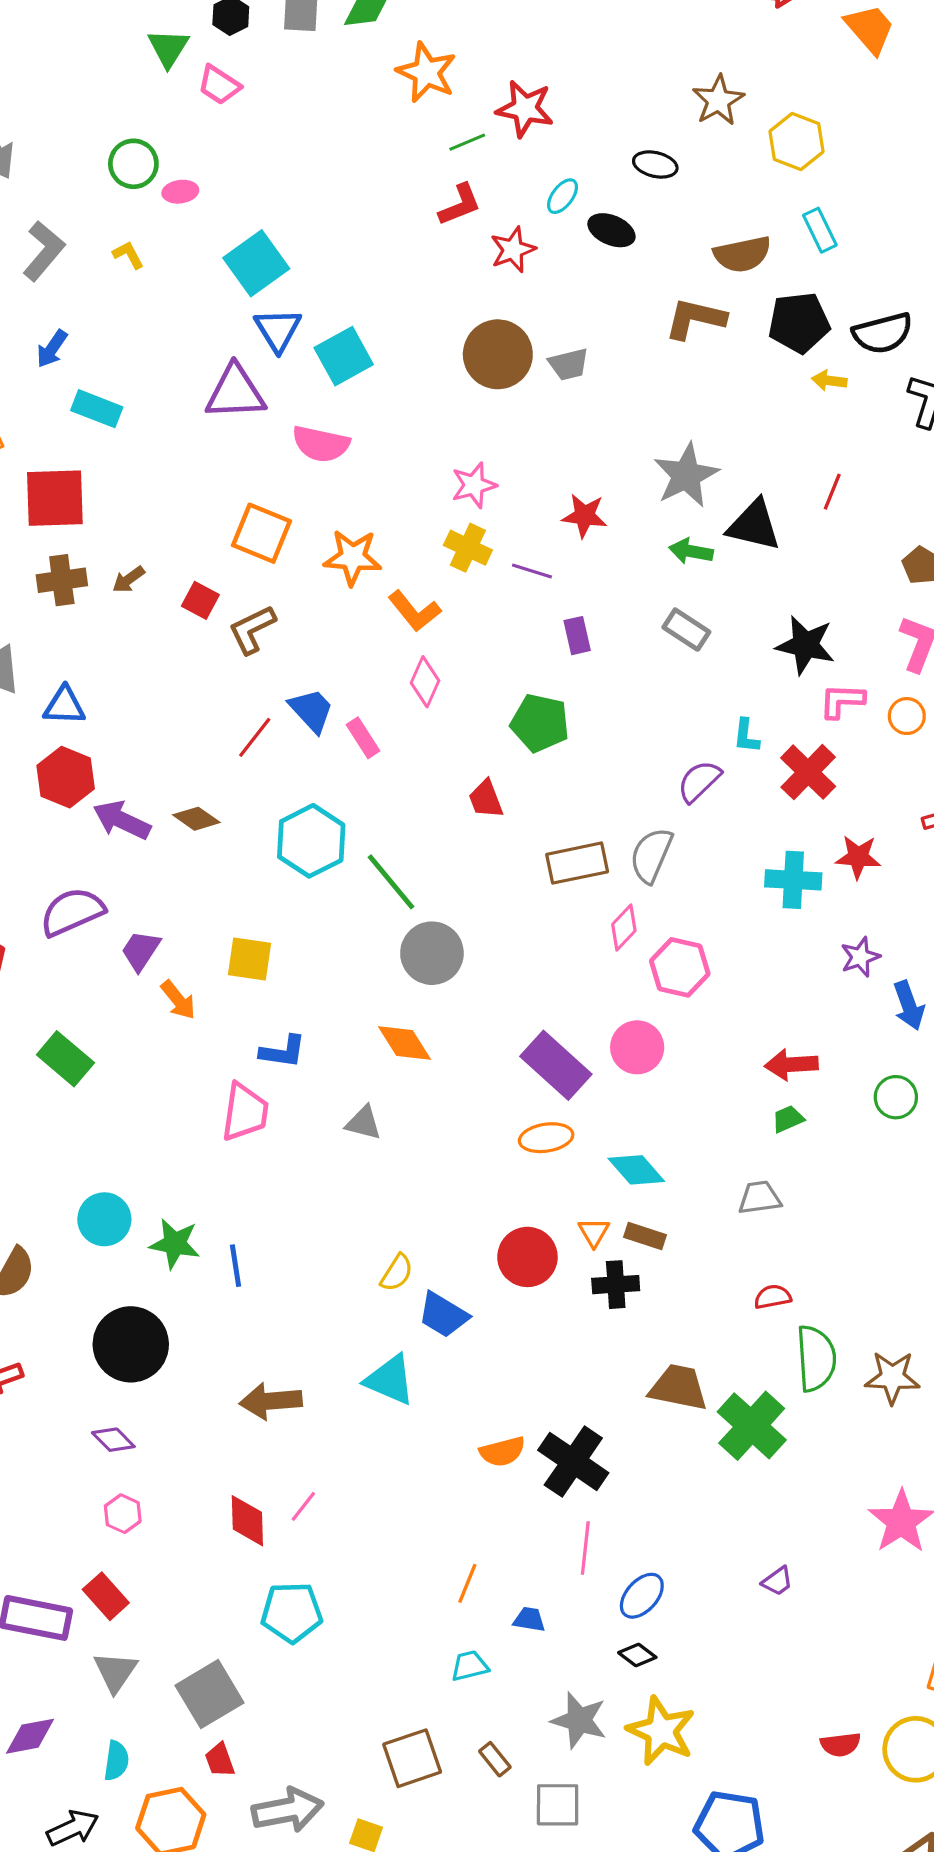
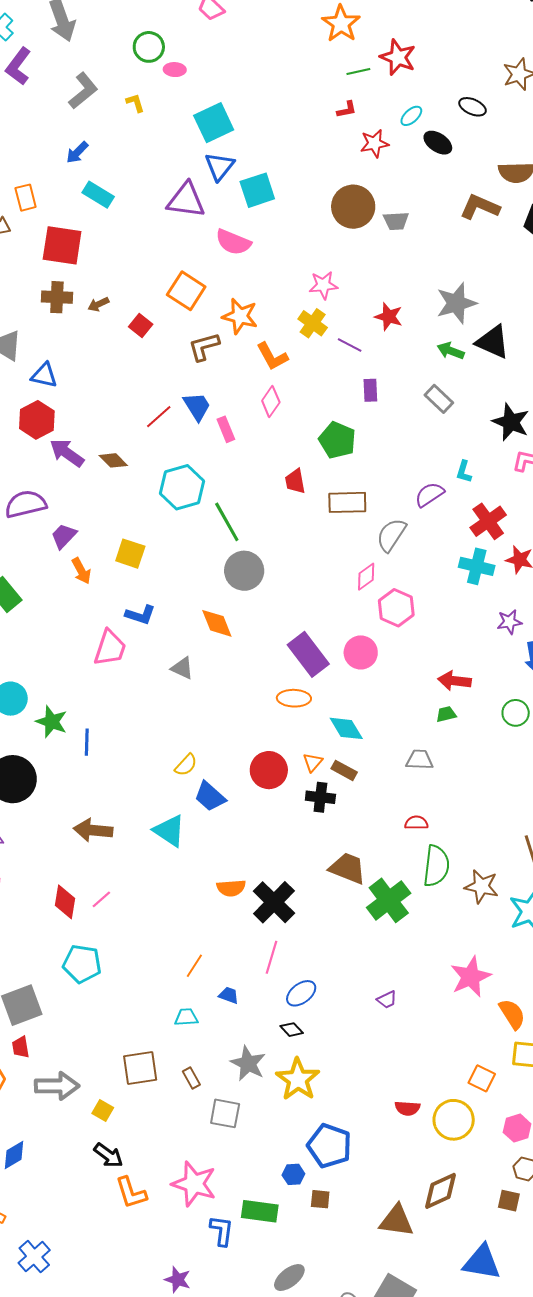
red L-shape: (460, 205) -> (347, 110), size x0.7
brown L-shape: (252, 629) -> (204, 347), moved
red cross: (808, 772) -> (488, 521), moved
brown rectangle: (577, 863) -> (347, 502), moved

